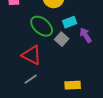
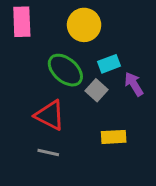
gray line: (31, 79) -> (48, 153), turned 48
yellow rectangle: (73, 85) -> (114, 137), moved

